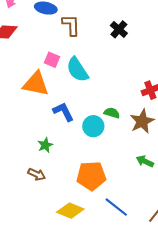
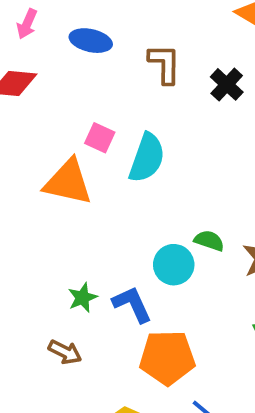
brown L-shape: (71, 25) -> (165, 64), moved
cyan semicircle: (77, 70) -> (147, 158), turned -128
blue L-shape: (63, 112) -> (132, 304), moved

